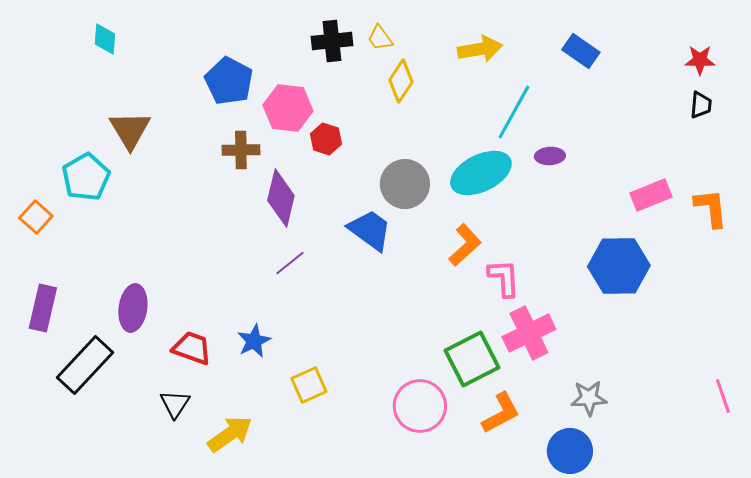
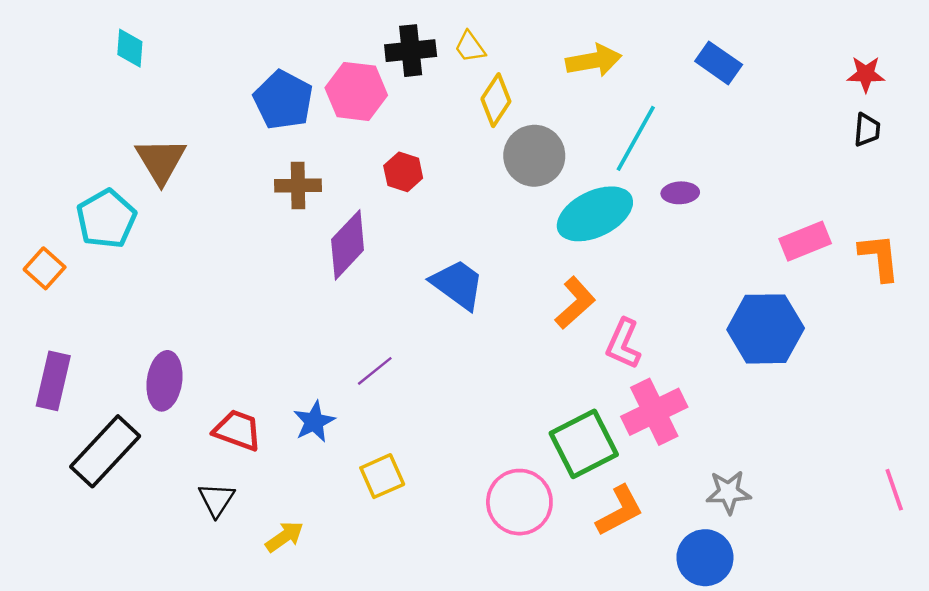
pink hexagon: (288, 108) -> (356, 91), moved
gray circle: (405, 184) -> (534, 156), moved
purple diamond: (281, 198) -> (348, 245), turned 30
purple line: (290, 263) -> (375, 371), moved
pink L-shape: (504, 278) -> (623, 344), turned -153
yellow arrow: (230, 434) -> (284, 537), size x0.7

